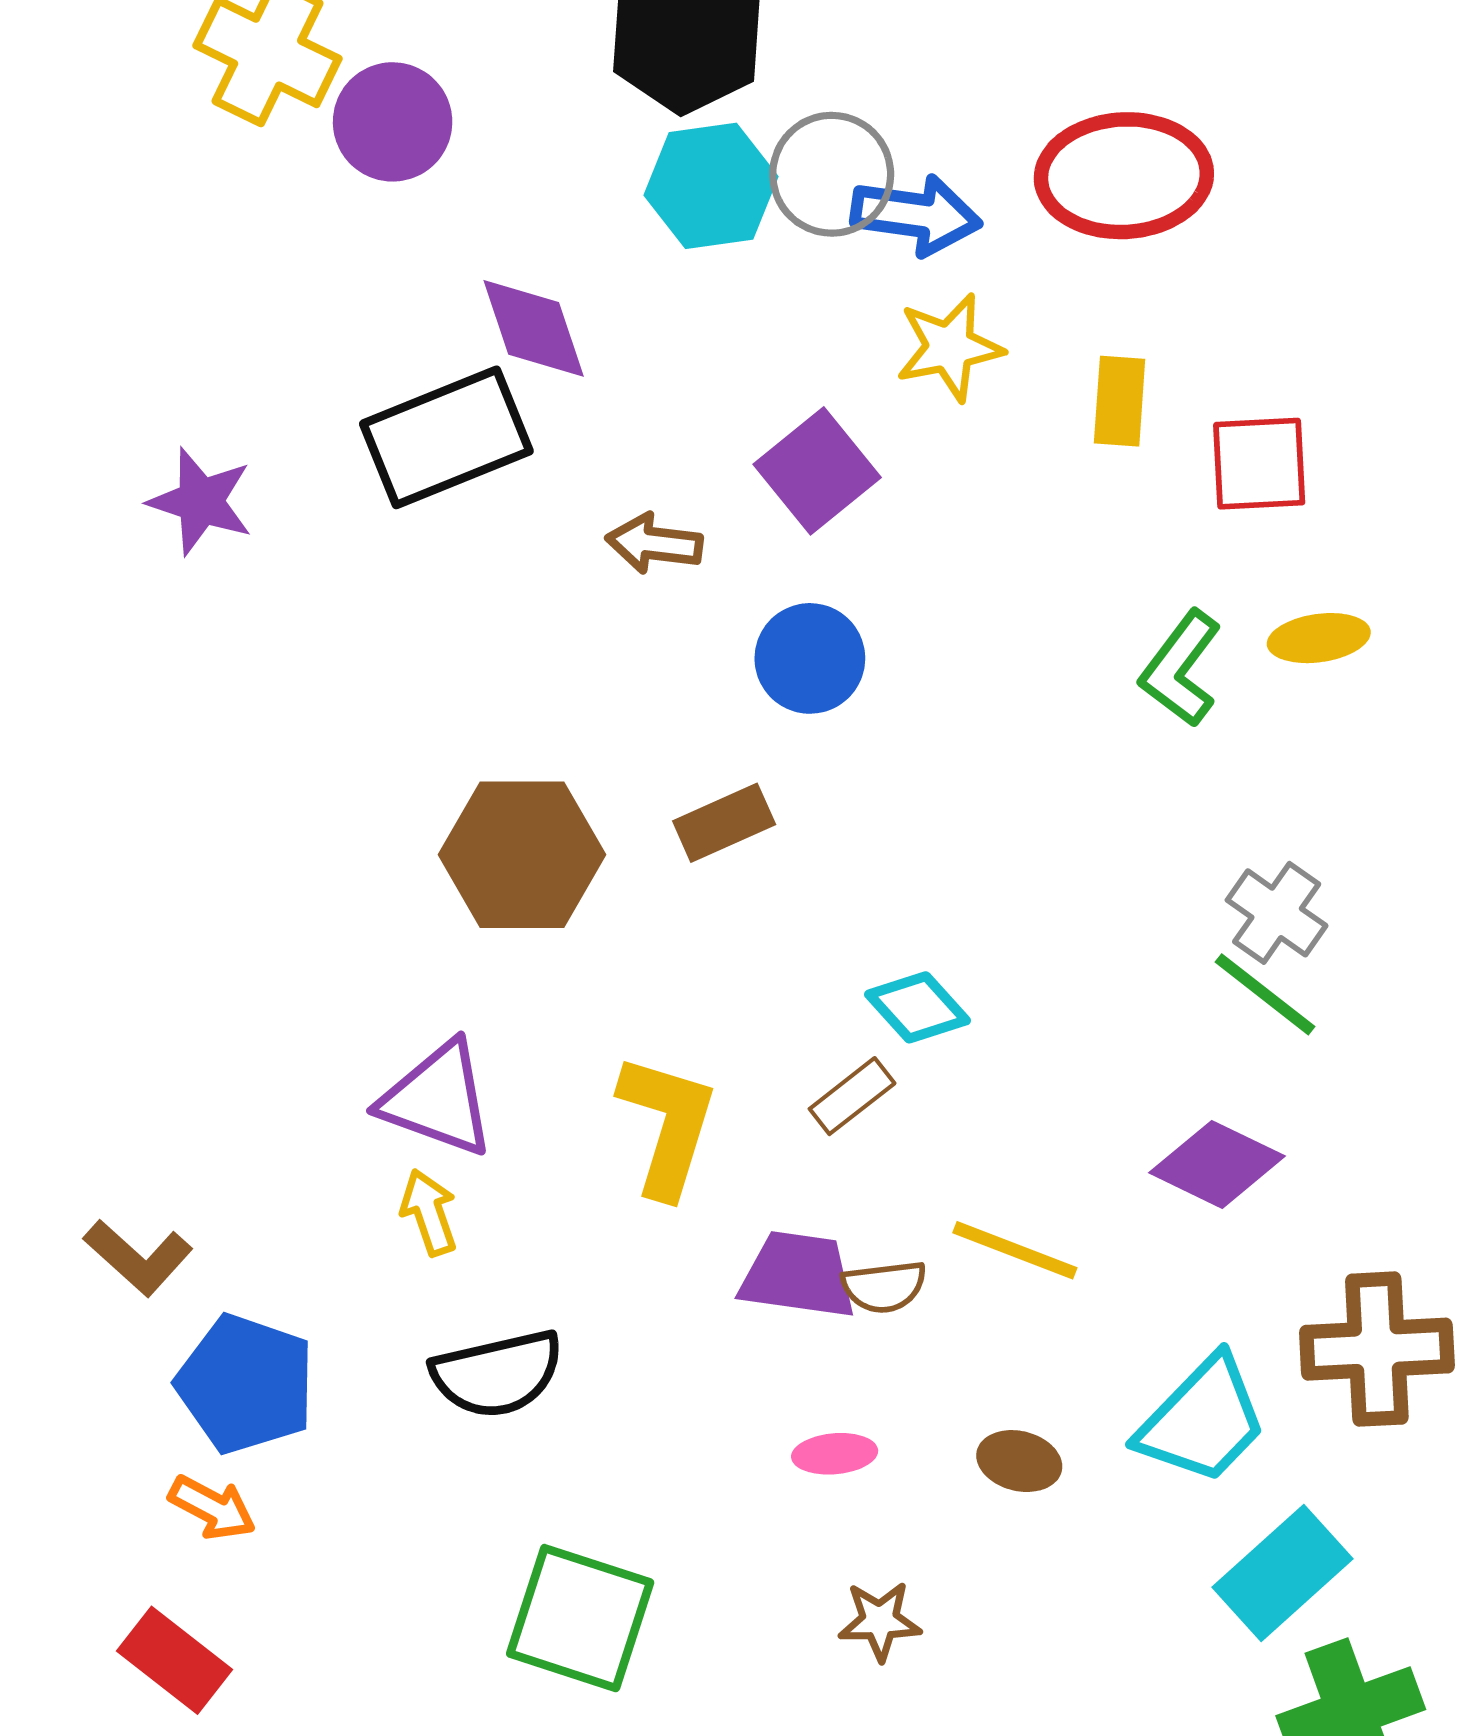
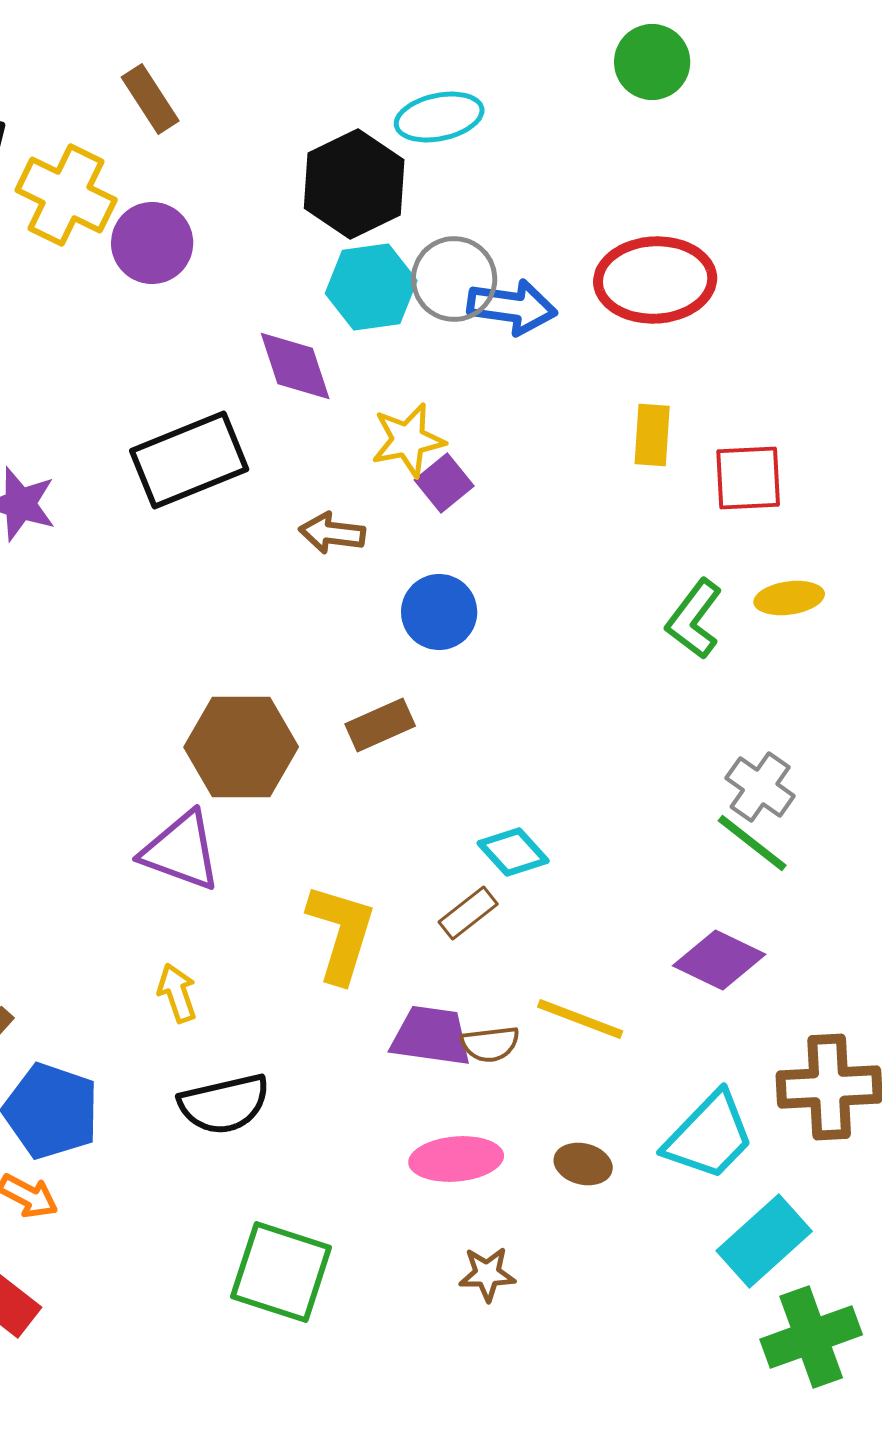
purple diamond: (534, 328) -> (295, 366), moved
yellow star: (949, 347) -> (408, 440), moved
purple square: (817, 471) -> (444, 483), size x0.7
purple triangle: (438, 1099) -> (181, 851), moved
pink ellipse: (835, 1454) -> (456, 1159), size x1.6

